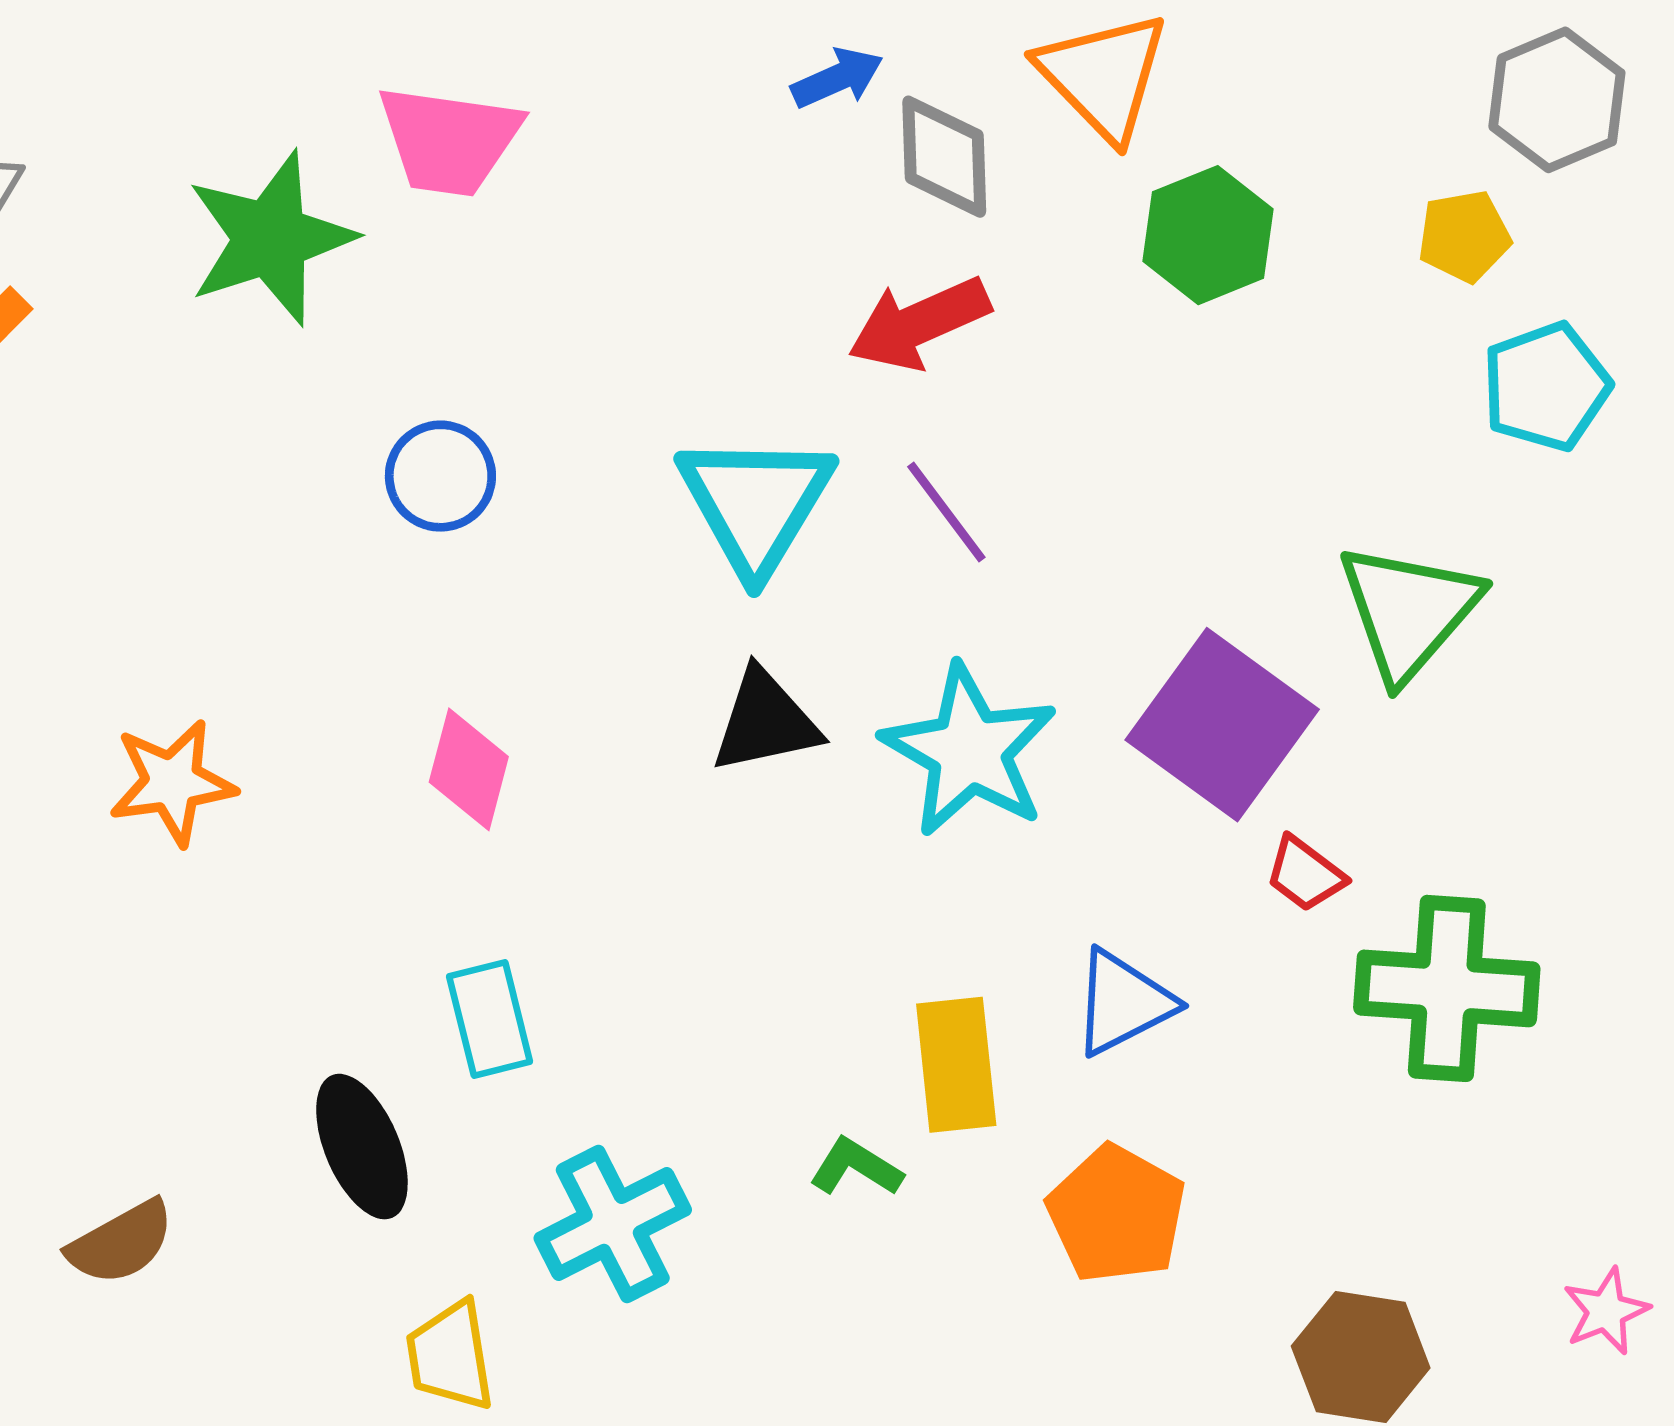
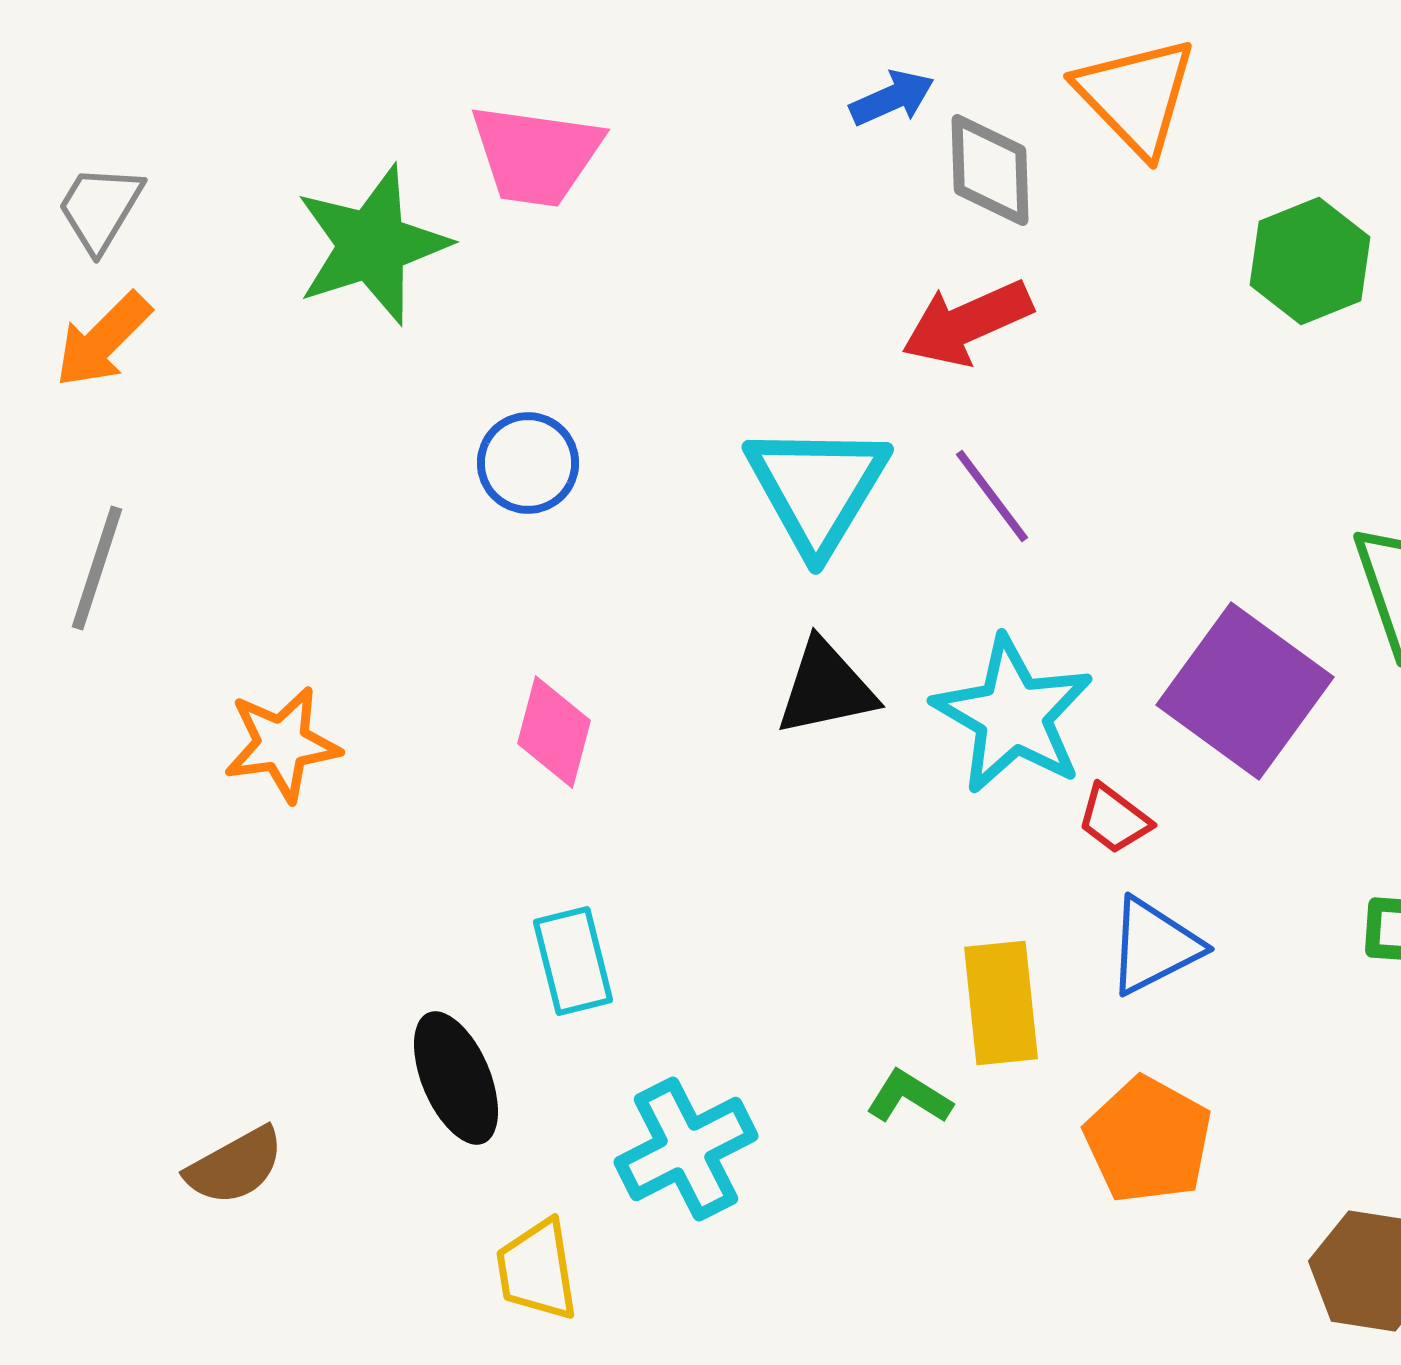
green hexagon: (1208, 235) -> (1310, 261), moved
red trapezoid: (1305, 874) -> (1114, 819), moved

